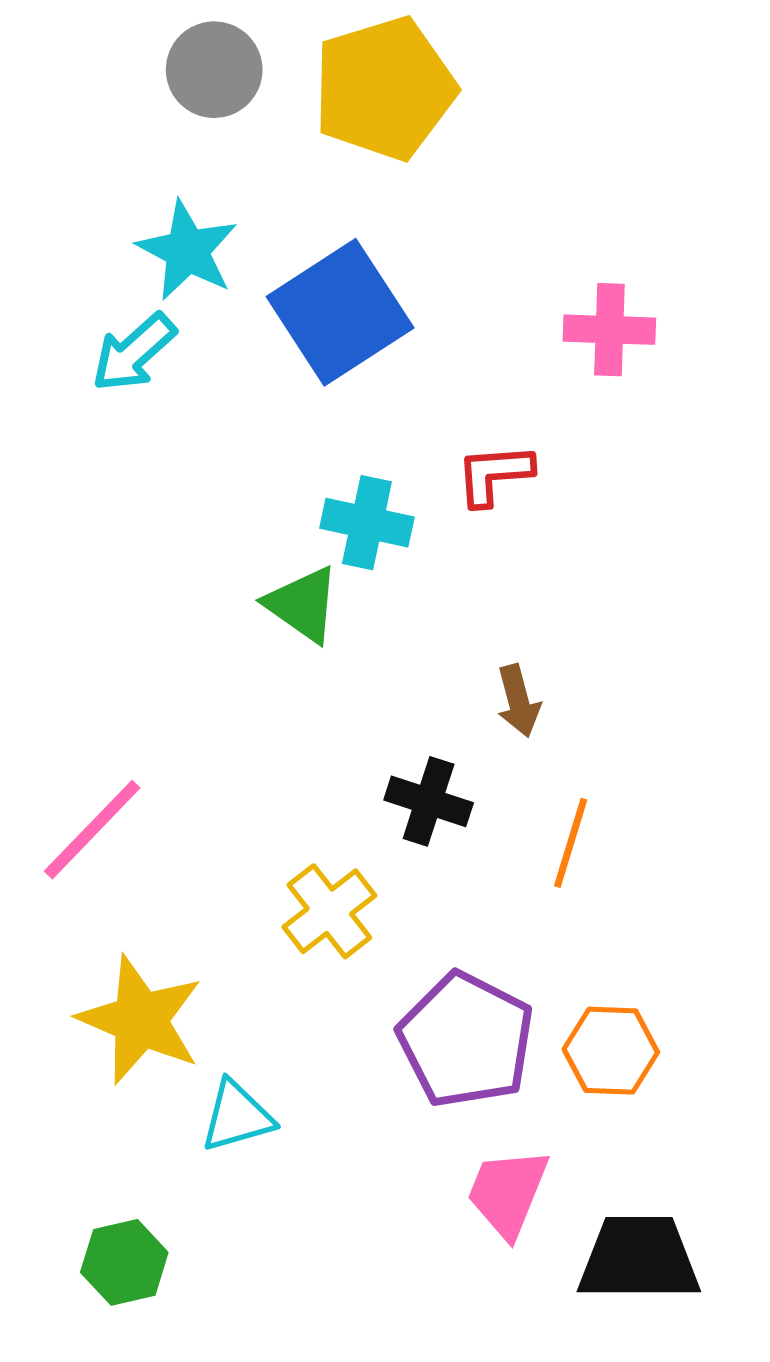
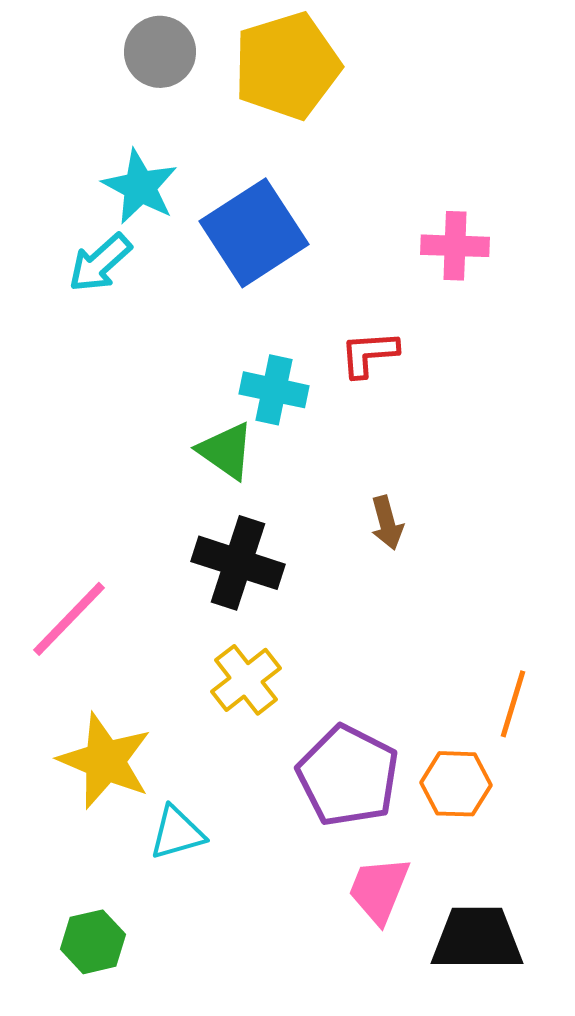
black cross: (429, 801) -> (238, 563), moved, size x1.4
orange line: (571, 843) -> (513, 704), moved

